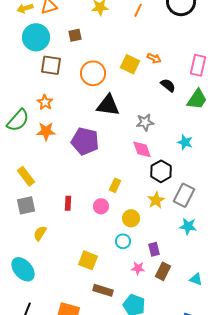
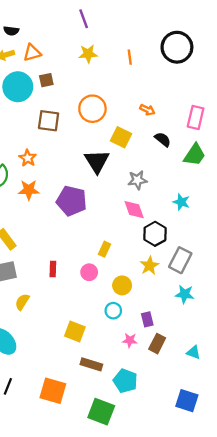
orange line: (138, 10) -> (130, 57), turned -32
brown square: (75, 35) -> (46, 80), moved
yellow square: (130, 64) -> (121, 137), moved
brown square: (51, 65) -> (49, 121), moved
orange circle: (93, 73) -> (92, 109), moved
black triangle: (108, 105) -> (97, 161), turned 50

